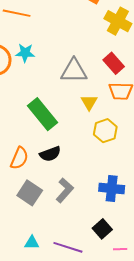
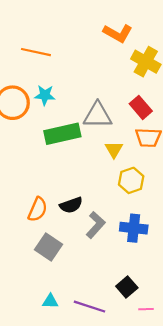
green rectangle: (43, 114) -> (62, 134), moved, turned -64
blue cross: (112, 188) -> (134, 228), moved
gray L-shape: (65, 190) -> (96, 225), moved

